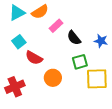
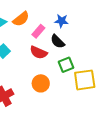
blue star: (101, 41) -> (61, 21), moved
red semicircle: (34, 58) -> (39, 52), moved

